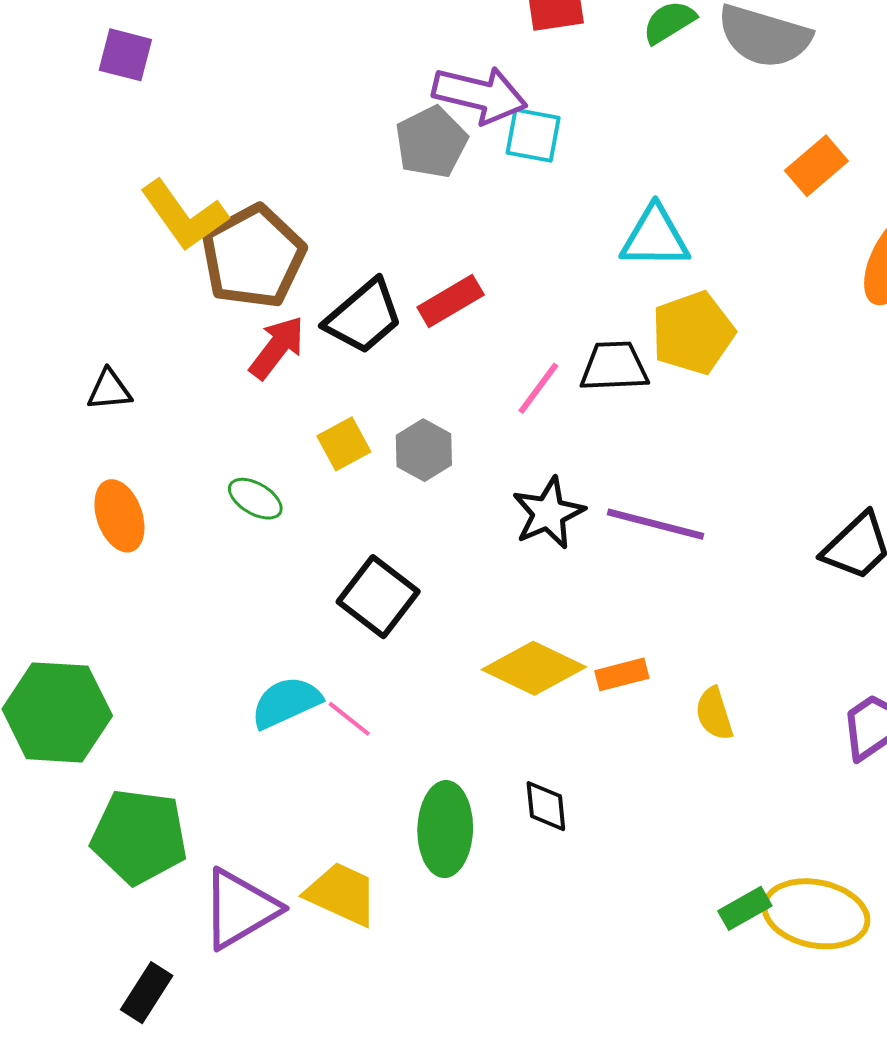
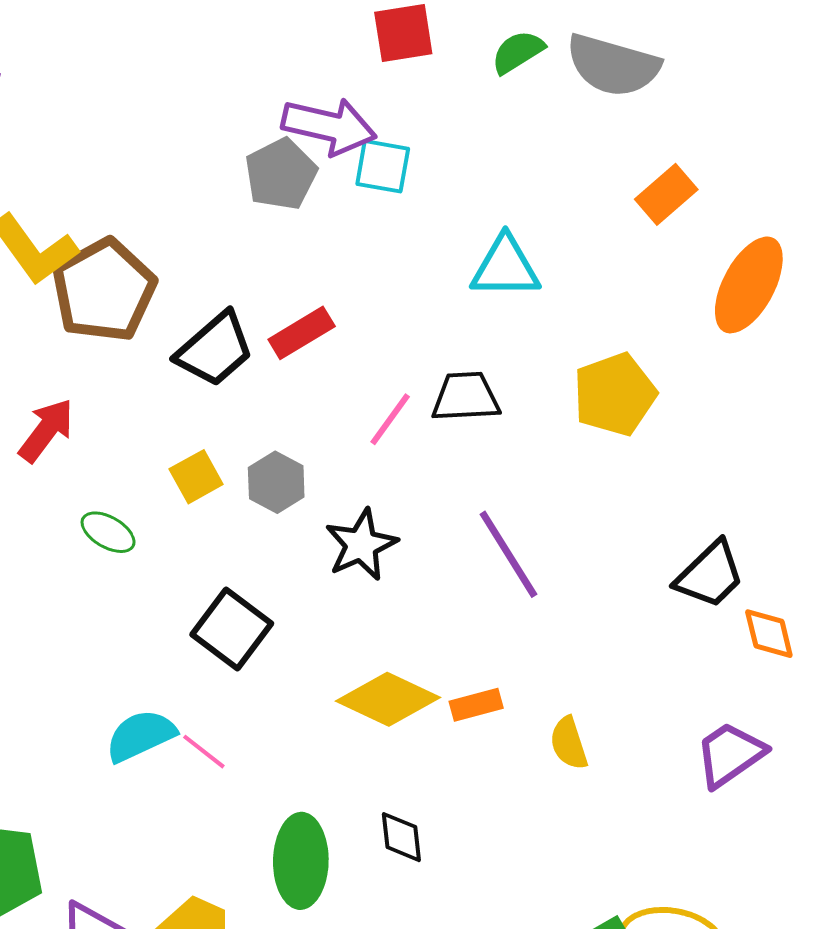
yellow pentagon: (693, 333) -> (615, 394), moved
red arrow: (277, 347) -> (46, 430), moved
black star: (548, 513) -> (361, 545), moved
purple line: (656, 524) -> (508, 554), turned 44

